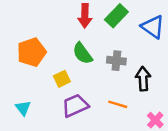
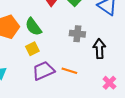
green semicircle: (82, 53) -> (33, 27), moved
orange line: (118, 104) -> (69, 71), moved

